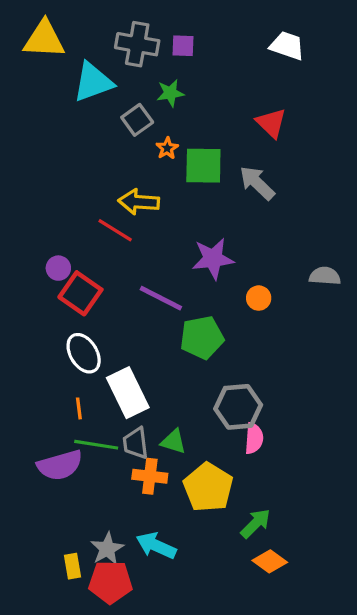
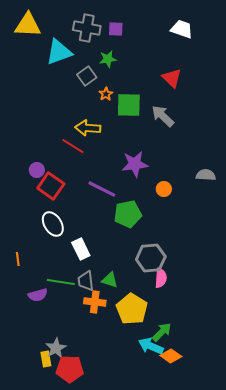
white rectangle: (128, 393) -> (81, 249), size x0.7
orange line: (79, 408) -> (18, 259), moved
purple semicircle: (60, 465) -> (38, 295), size x0.7
cyan arrow: (156, 546) -> (151, 346), moved
gray star: (107, 549) -> (56, 348), moved

